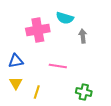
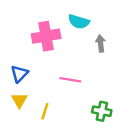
blue triangle: (16, 61) -> (19, 74), turned -35

